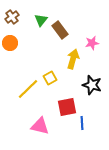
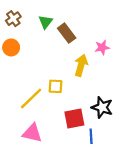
yellow square: (50, 78) -> (56, 86), turned 32
black star: (92, 85) -> (102, 107), moved
pink triangle: (40, 126) -> (32, 133), moved

